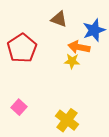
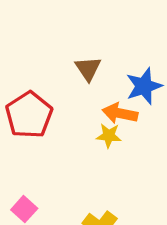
brown triangle: (59, 19) -> (88, 69), turned 36

